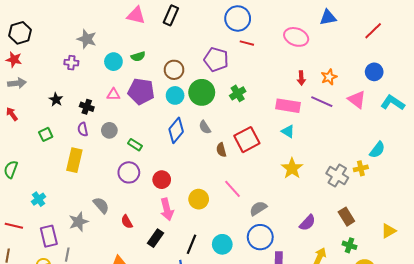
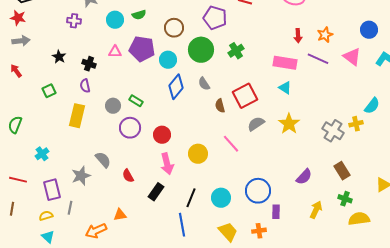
cyan circle: (175, 95) -> (168, 60), moved
gray circle: (109, 130) -> (113, 106), moved
gray semicircle: (258, 208) -> (256, 124), moved

